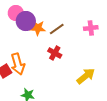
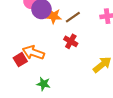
orange arrow: (18, 64) -> (33, 52), turned 125

